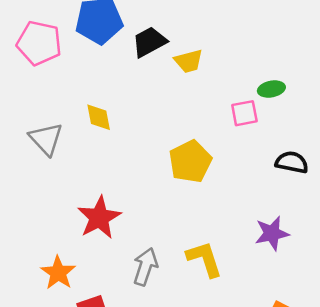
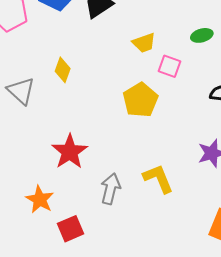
yellow trapezoid: (189, 61) -> (144, 43), moved
pink square: (244, 113) -> (170, 66), moved, turned 35
yellow diamond: (99, 117) -> (63, 70), turned 35

